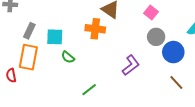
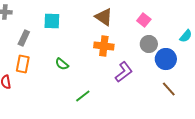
orange cross: (95, 29) -> (104, 46), moved
cyan square: (55, 37) -> (52, 21), moved
orange rectangle: (28, 57) -> (23, 64), size x0.7

